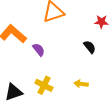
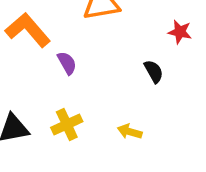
yellow cross: (44, 85) -> (67, 125), turned 30

